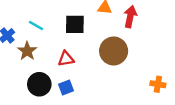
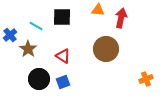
black square: (75, 24) -> (62, 17), moved
red triangle: (66, 59) -> (63, 56), turned 42
orange cross: (158, 84) -> (146, 79), turned -32

